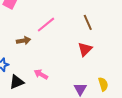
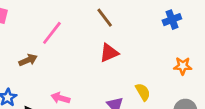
red triangle: (85, 49) -> (109, 53), turned 35

